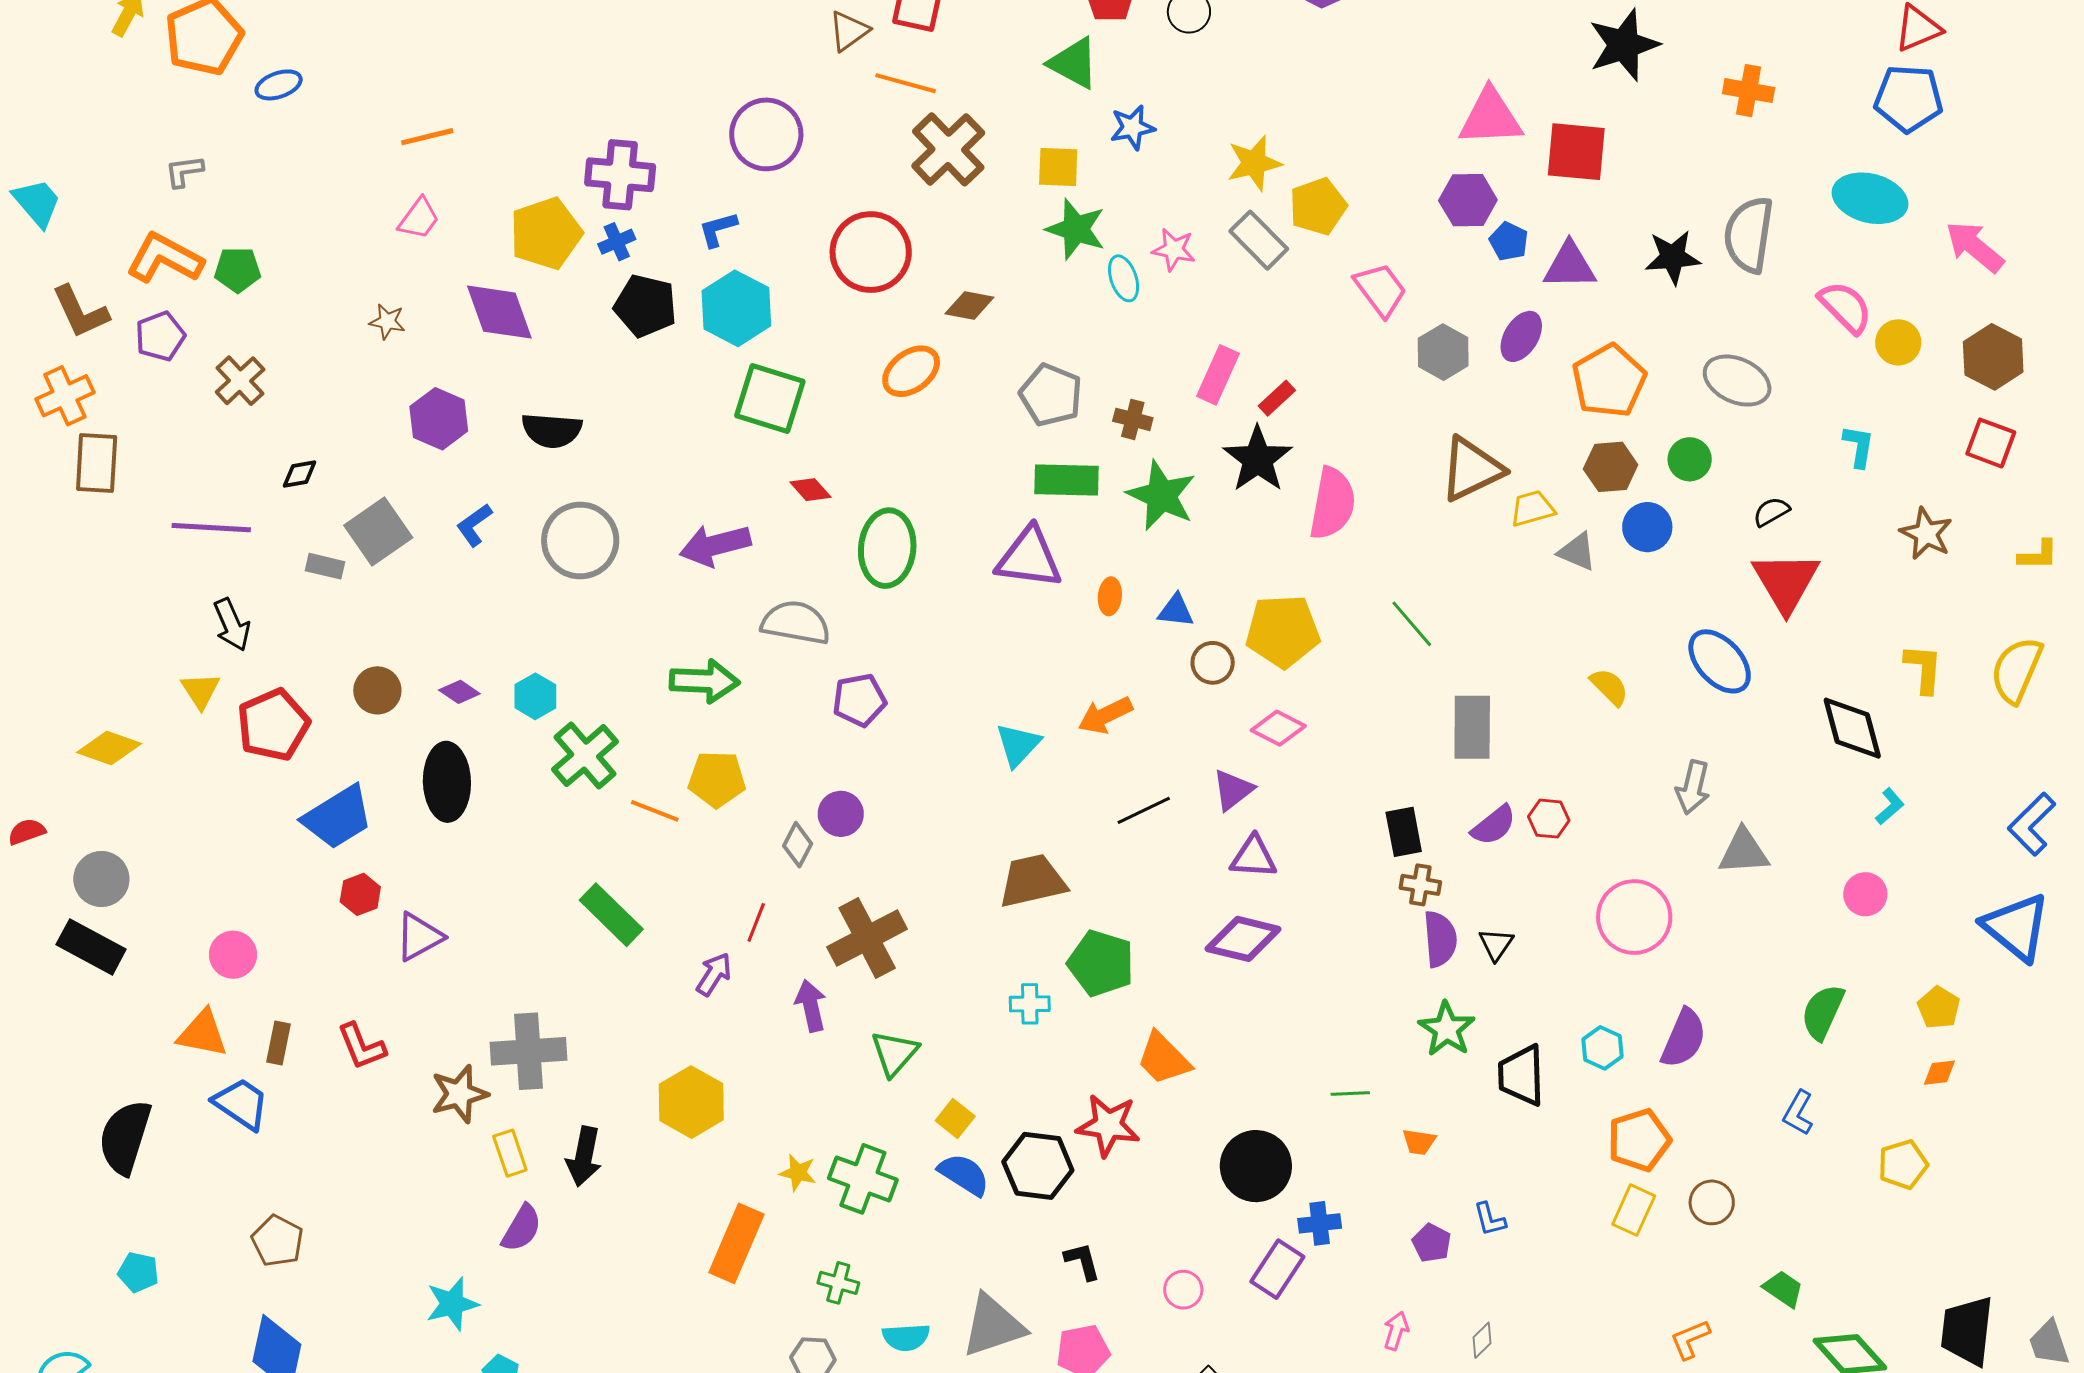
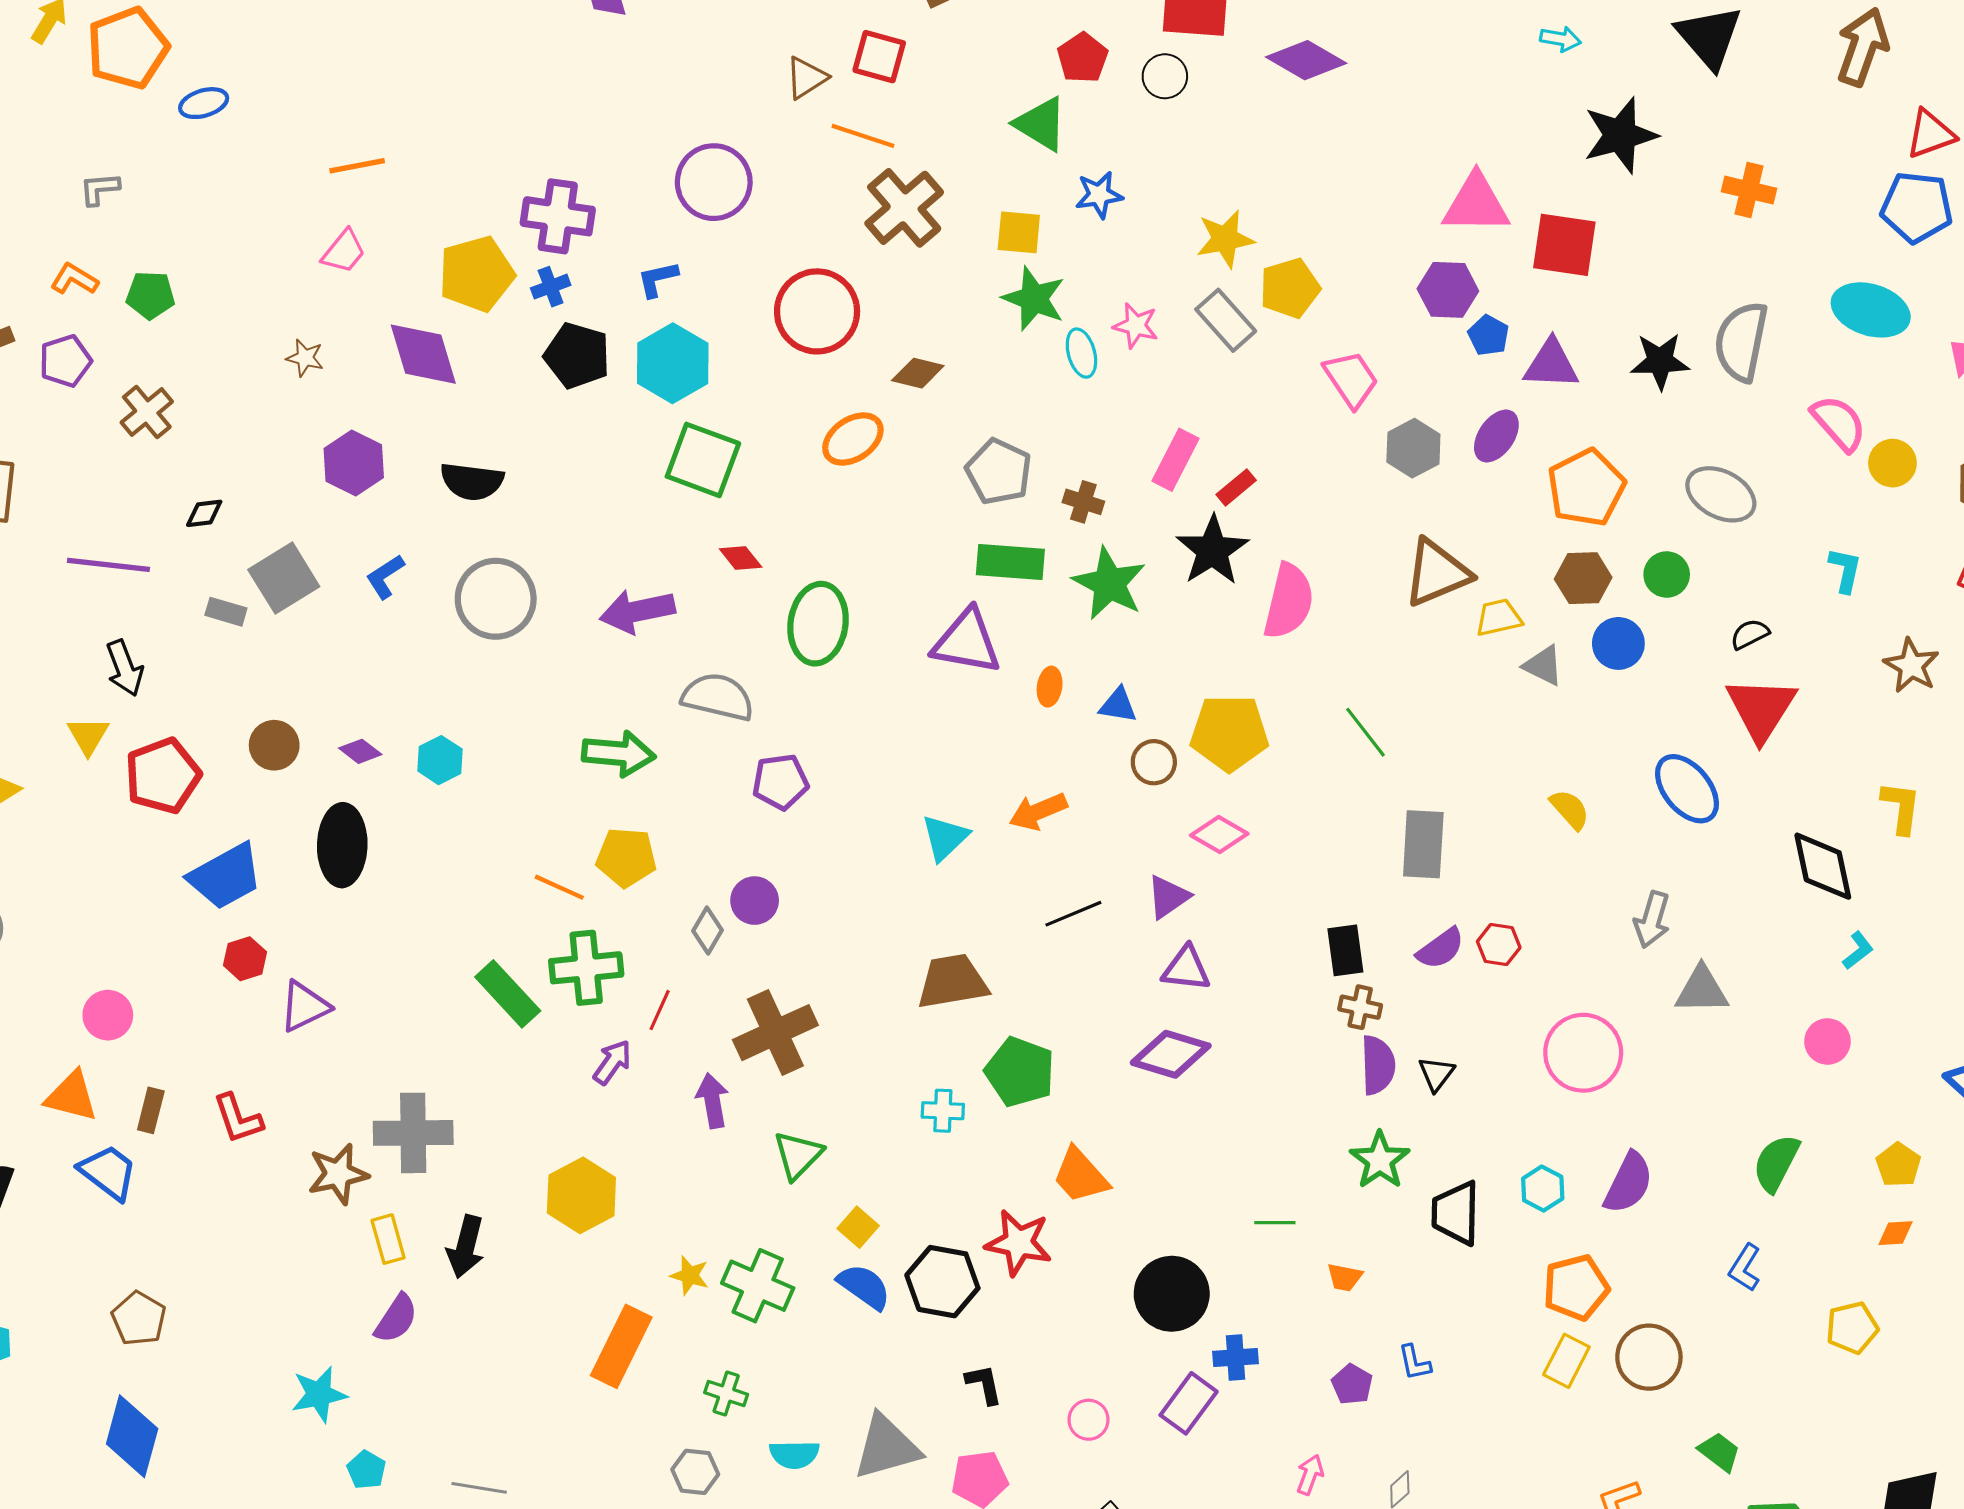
orange L-shape: (165, 258) -> (74, 279), size x0.6
green cross: (585, 756) -> (586, 968), moved, turned 32
brown circle: (1712, 1202) -> (1649, 1357), size x1.4

